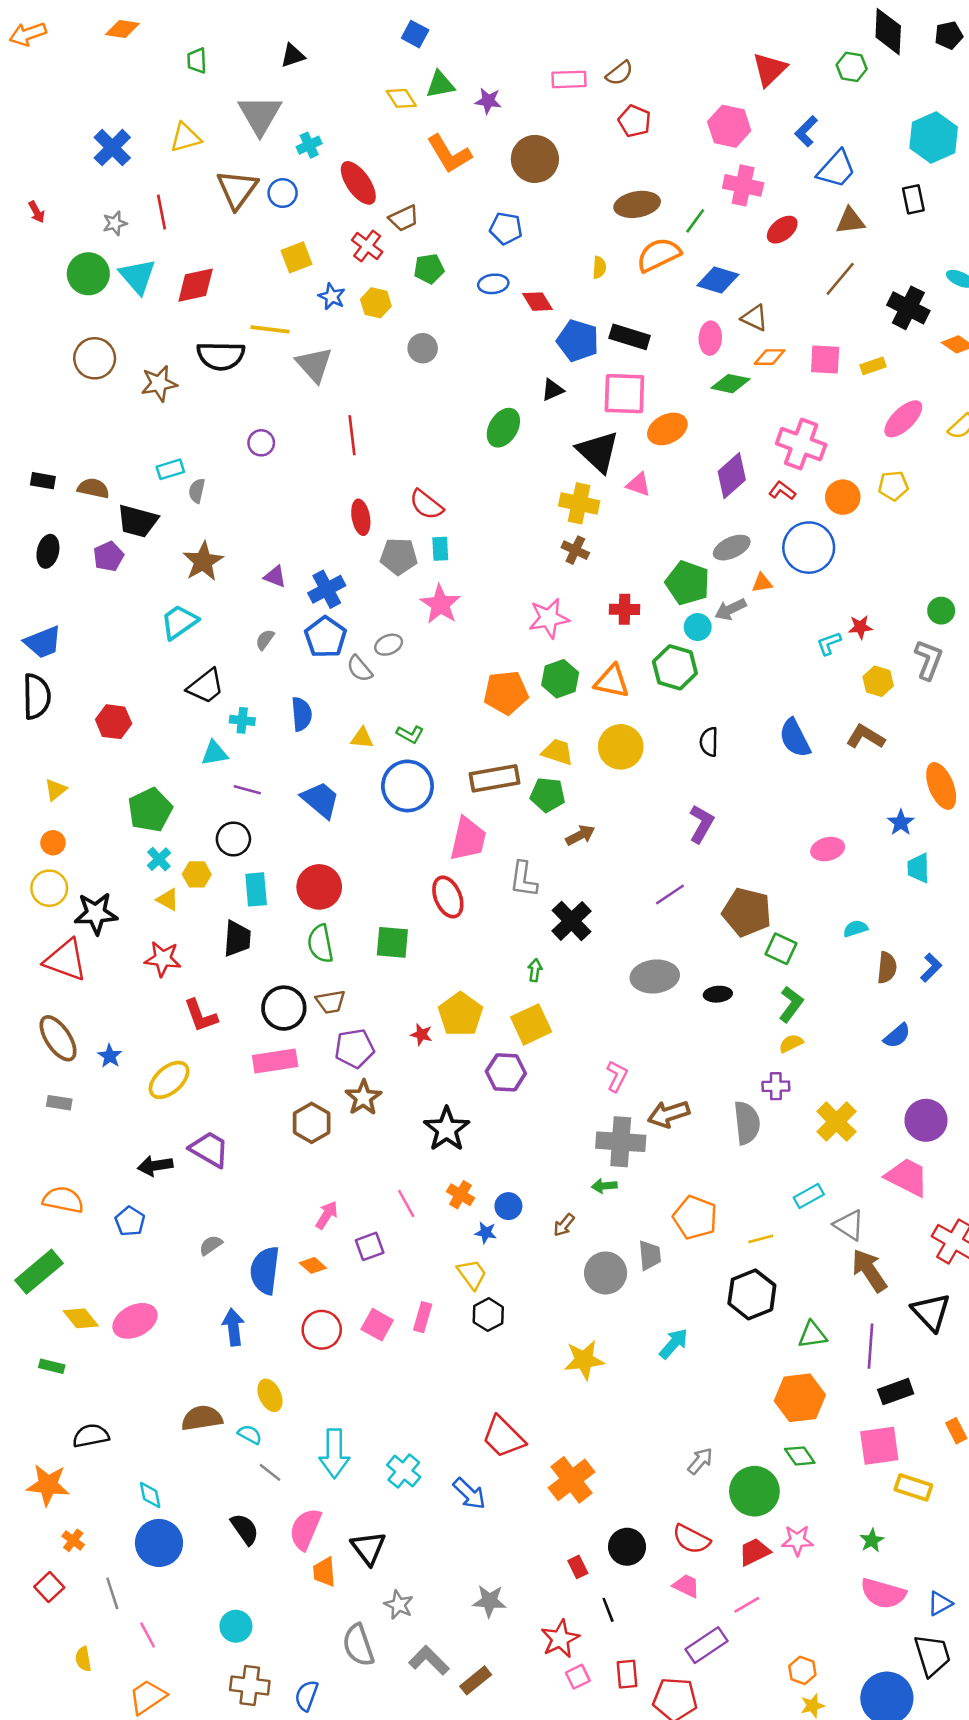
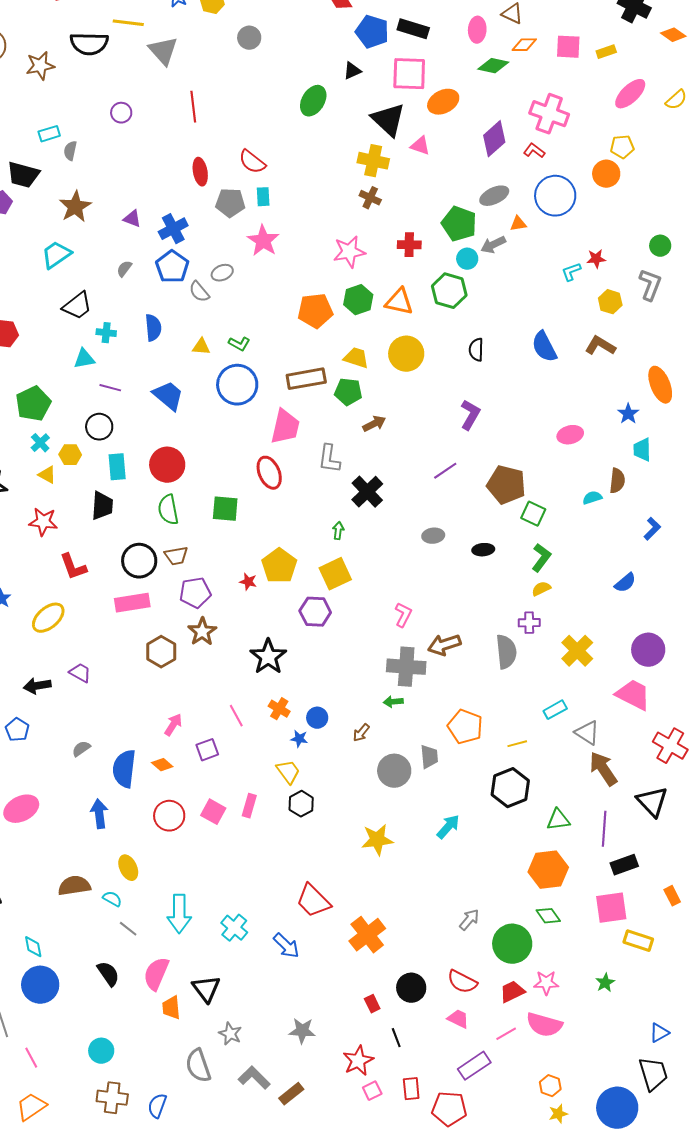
orange circle: (843, 497) -> (606, 174), moved
brown semicircle: (887, 968) -> (617, 481), moved
gray ellipse: (655, 976) -> (433, 536), size x0.6
purple trapezoid: (209, 1149) -> (80, 673), size x0.7
pink semicircle: (883, 1593) -> (544, 1025), moved

